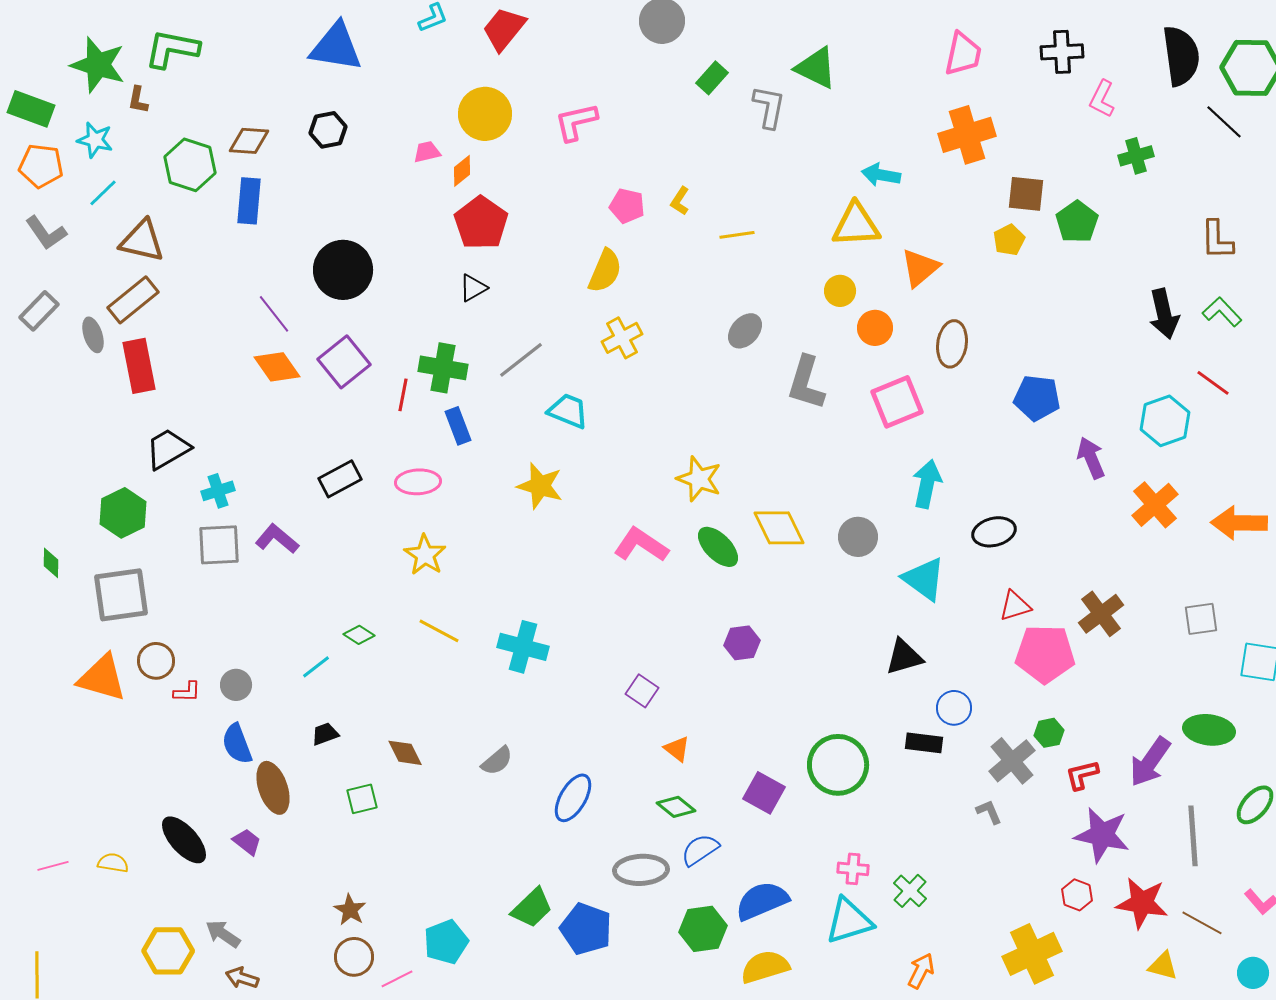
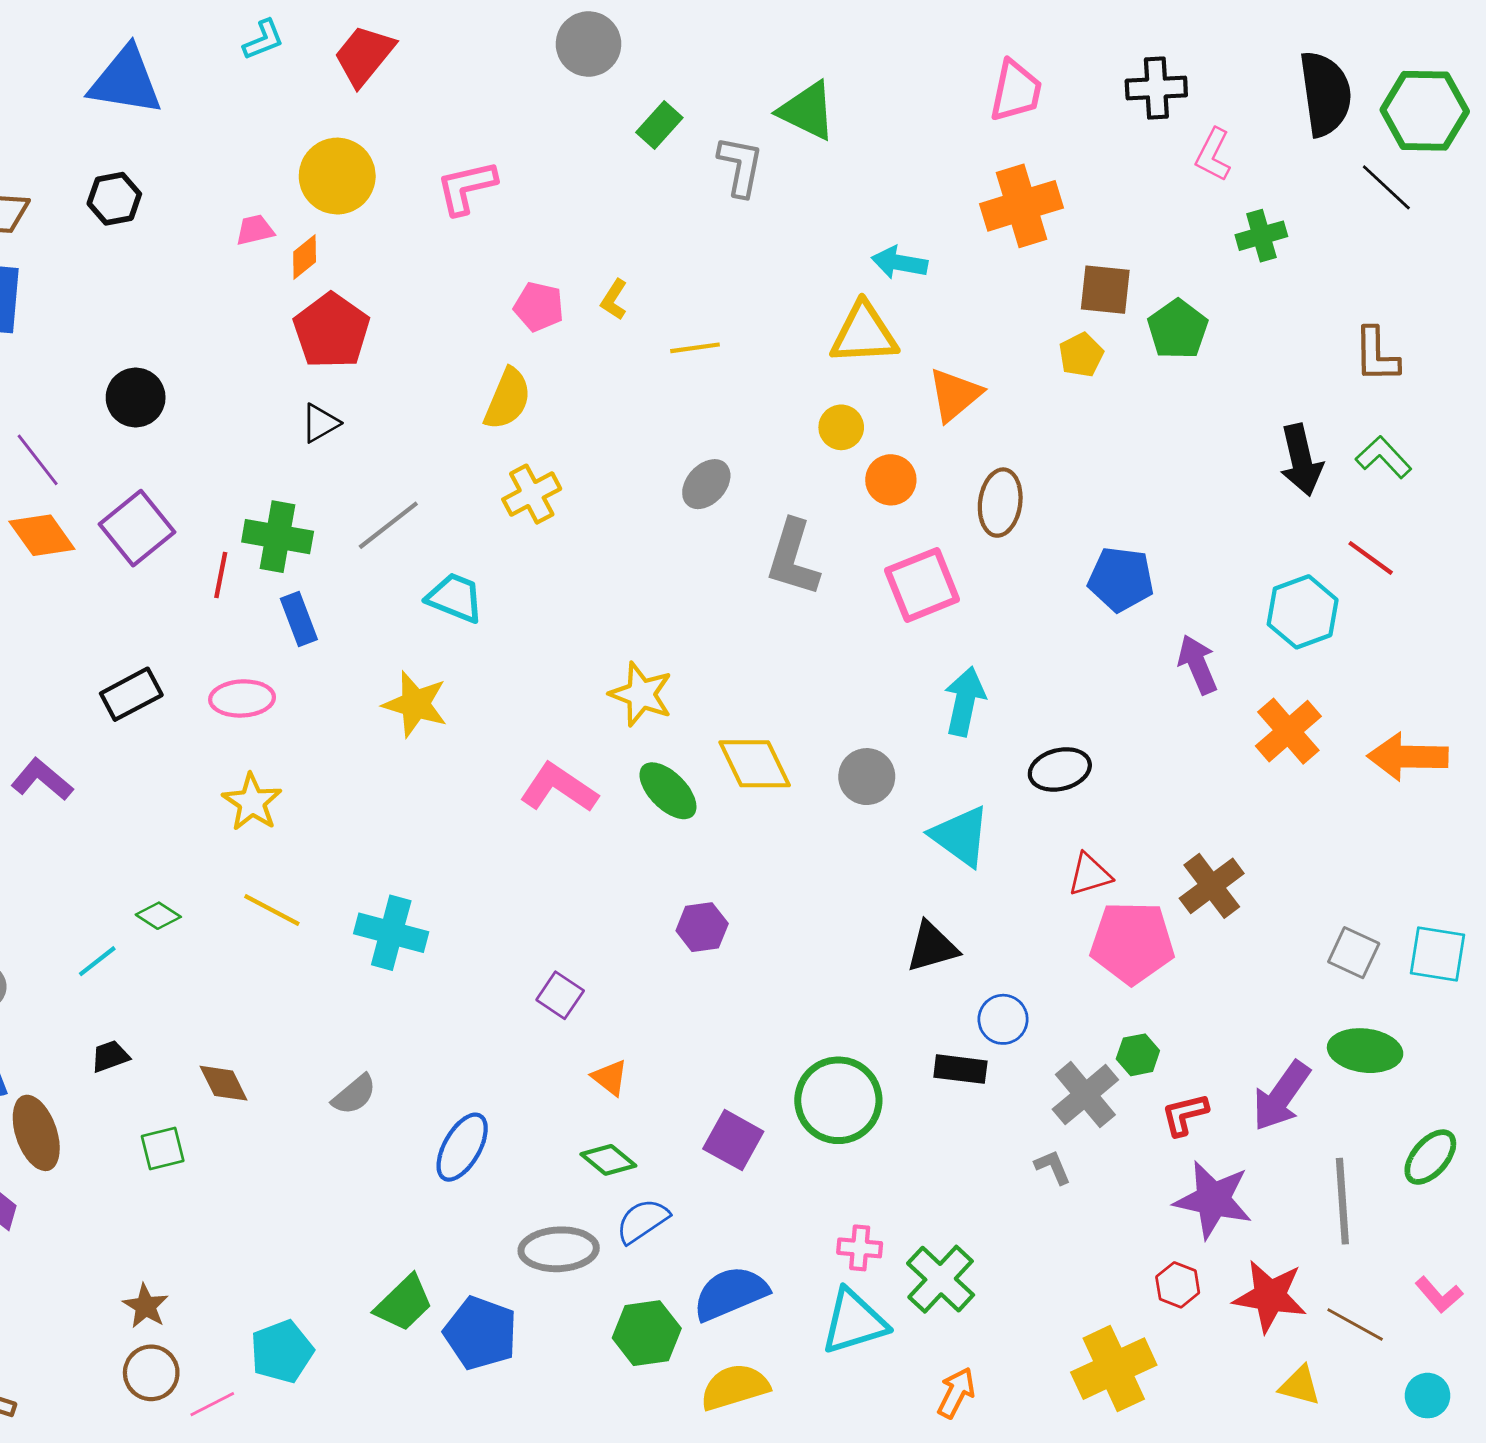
black circle: (343, 270) -> (136, 398), size x0.7
gray square: (1201, 619) -> (1354, 953), moved, turned 33
green cross: (910, 891) -> (941, 1279), size x1.4

